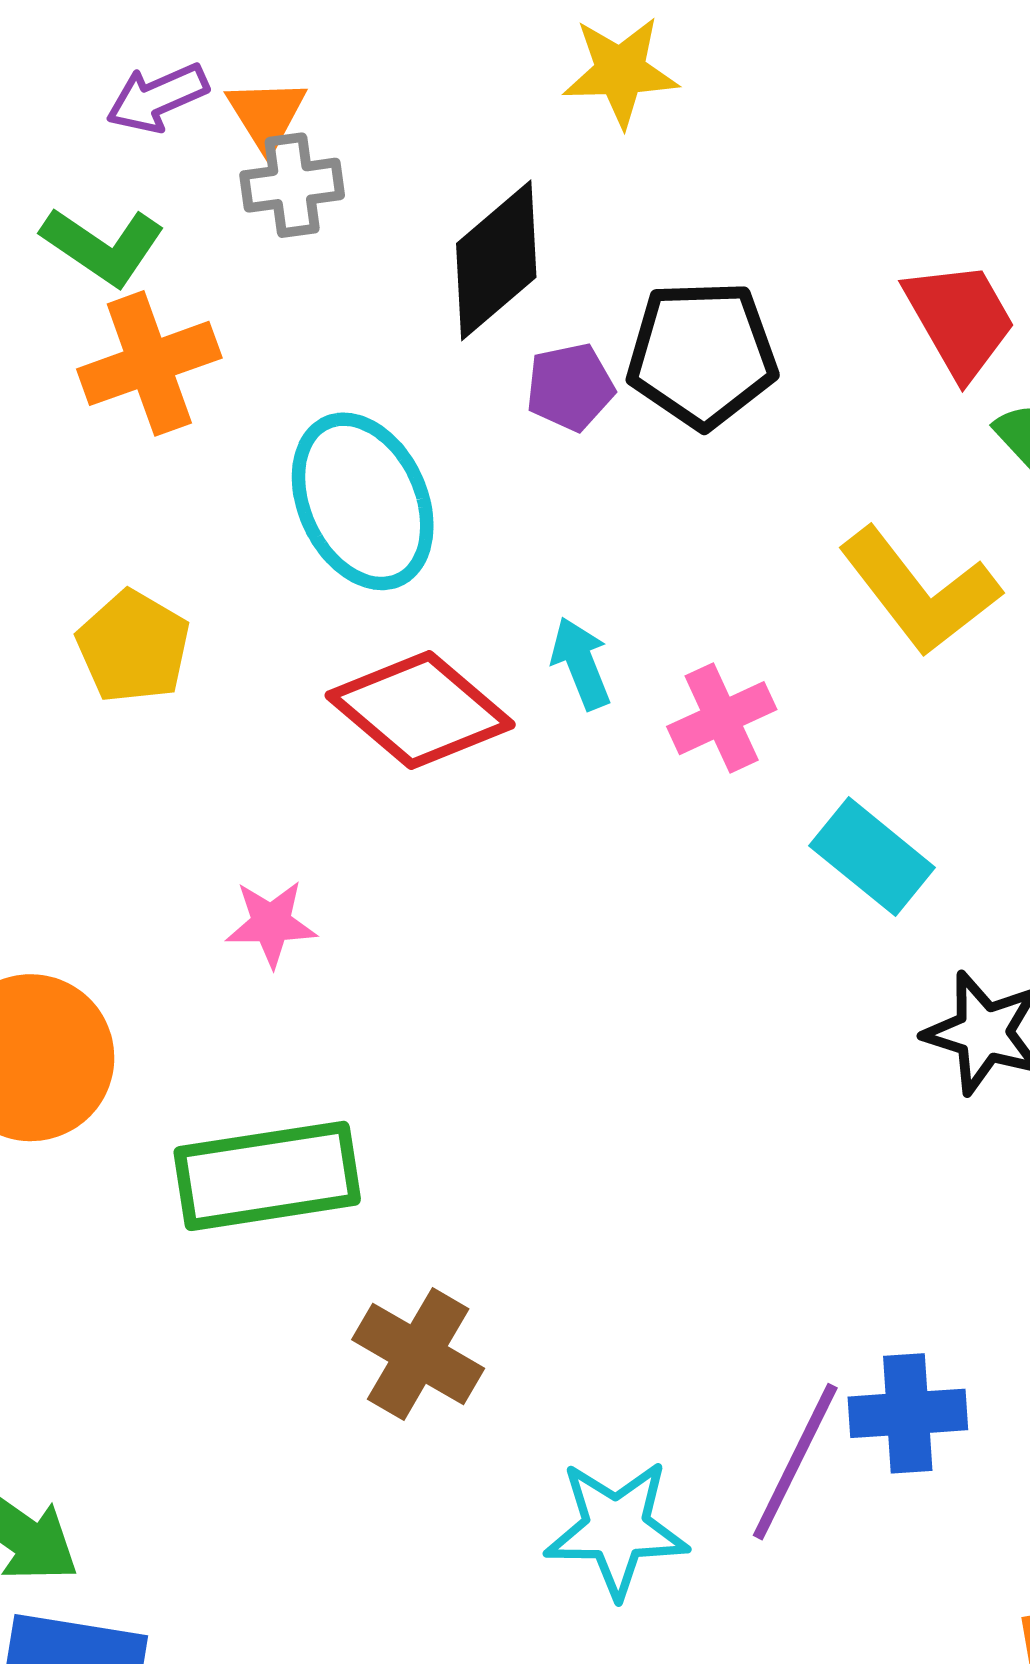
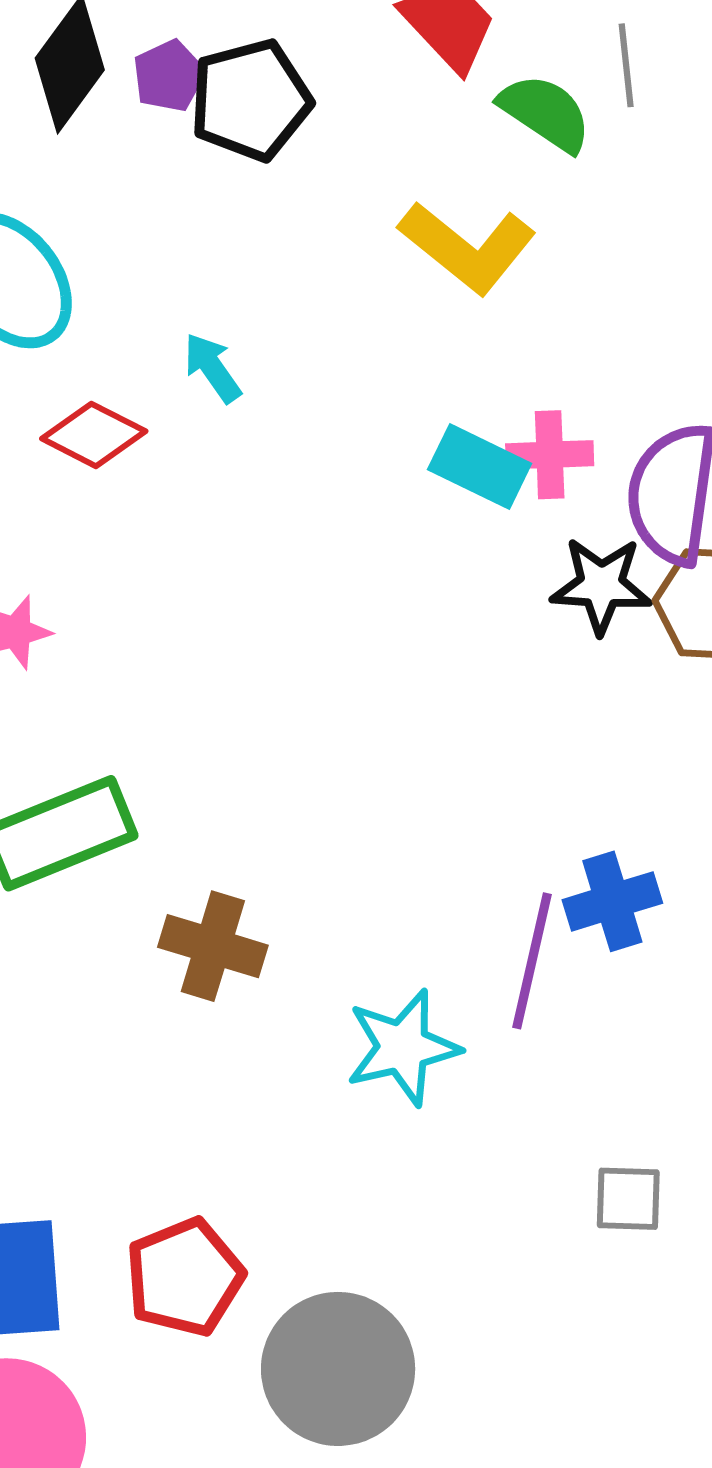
purple pentagon: (570, 387) -> (169, 76), moved
red diamond: (420, 710) -> (94, 435), size x0.7
pink cross: (722, 718) -> (550, 455), moved, turned 36

